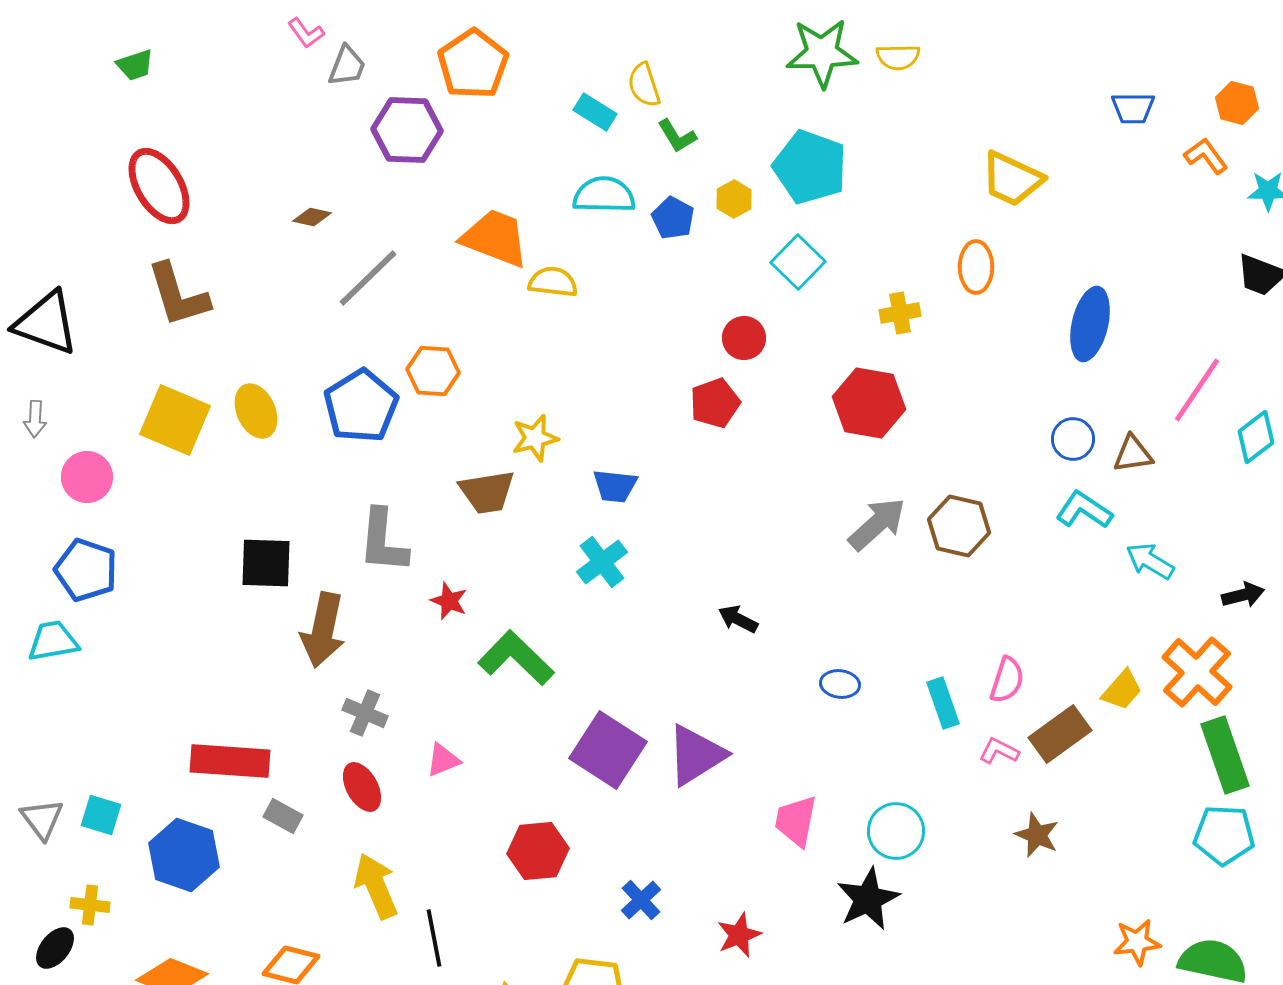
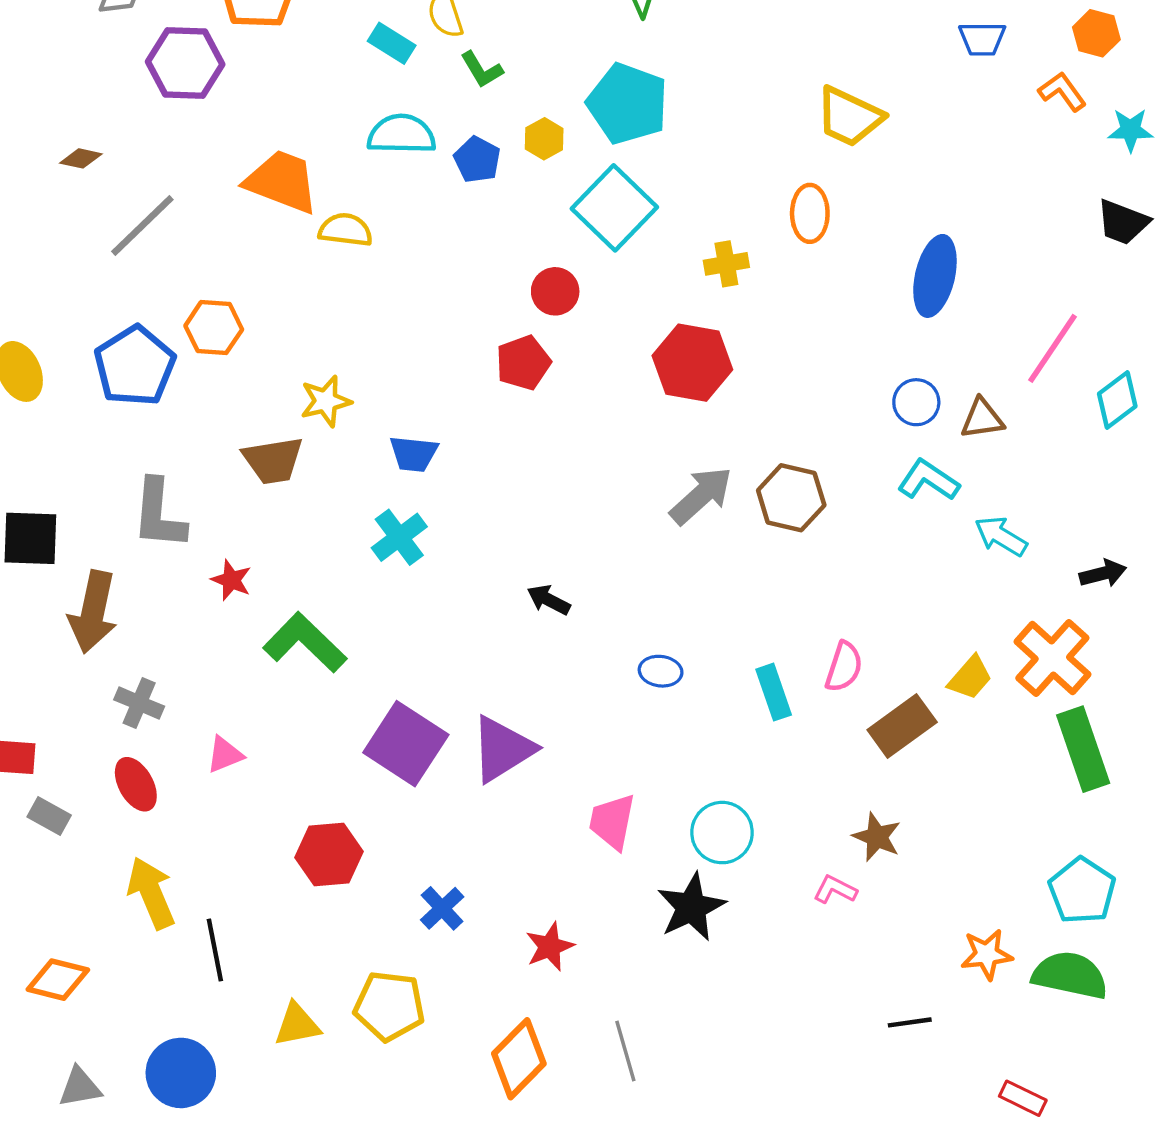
cyan square: (798, 262) -> (614, 208), size x1.4
pink L-shape: (999, 751) -> (835, 890), moved
cyan pentagon: (1224, 835) -> (1082, 891), moved, turned 30

